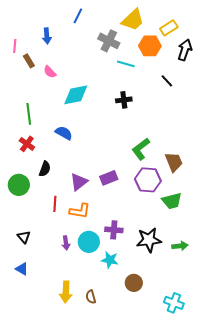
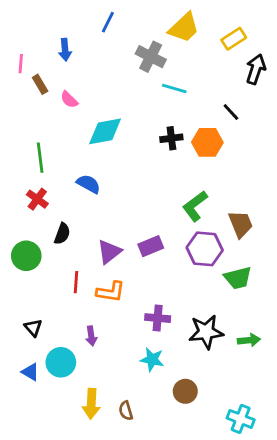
orange hexagon: (150, 46) -> (207, 142), moved
cyan circle: (89, 242) -> (61, 362), moved

